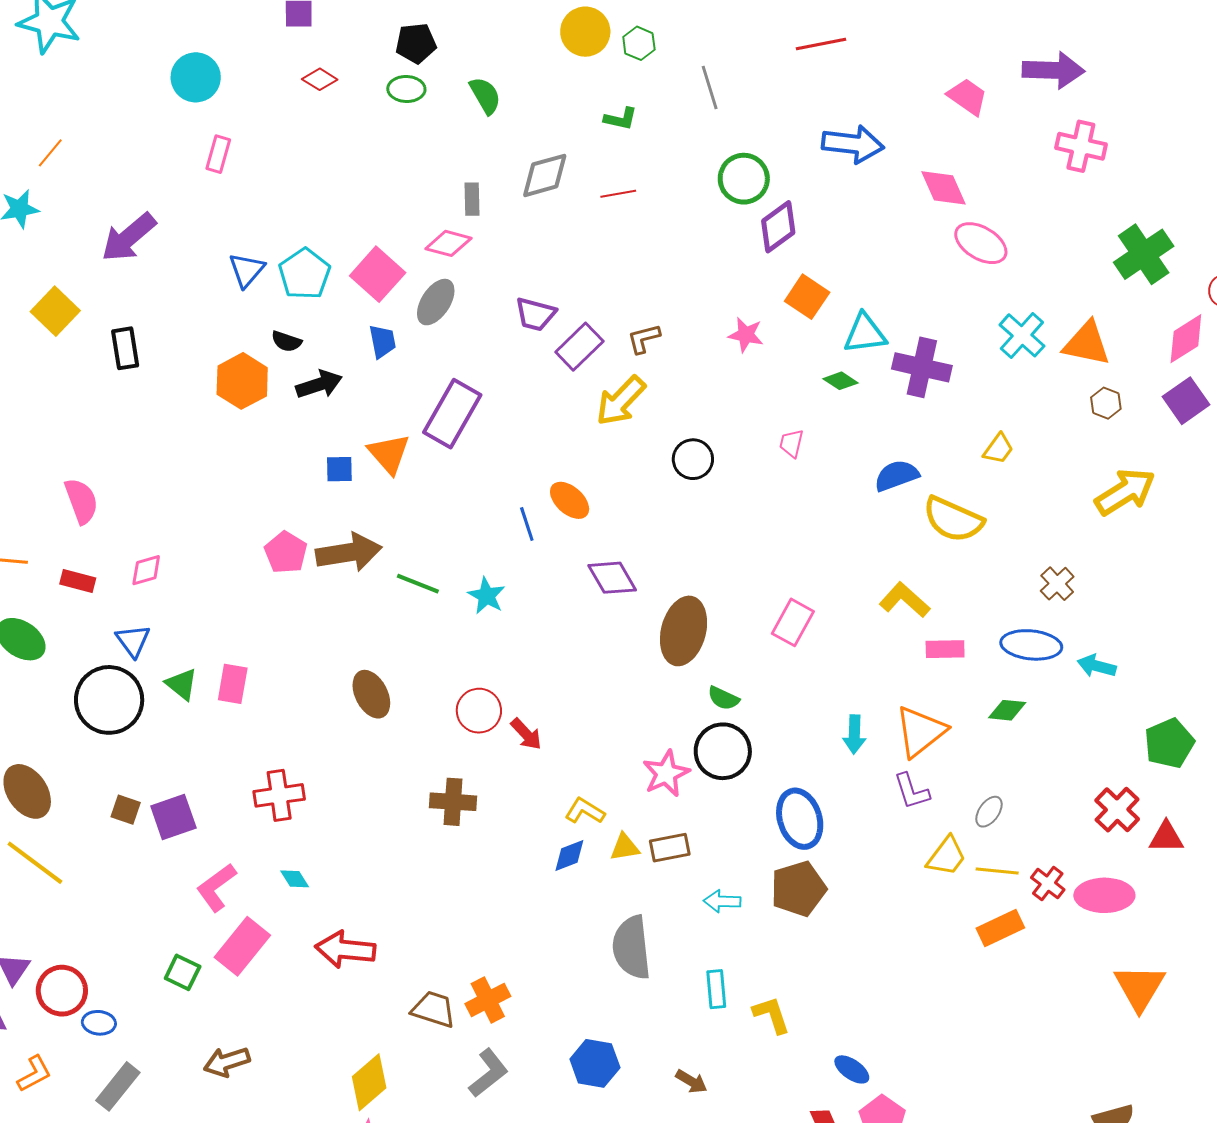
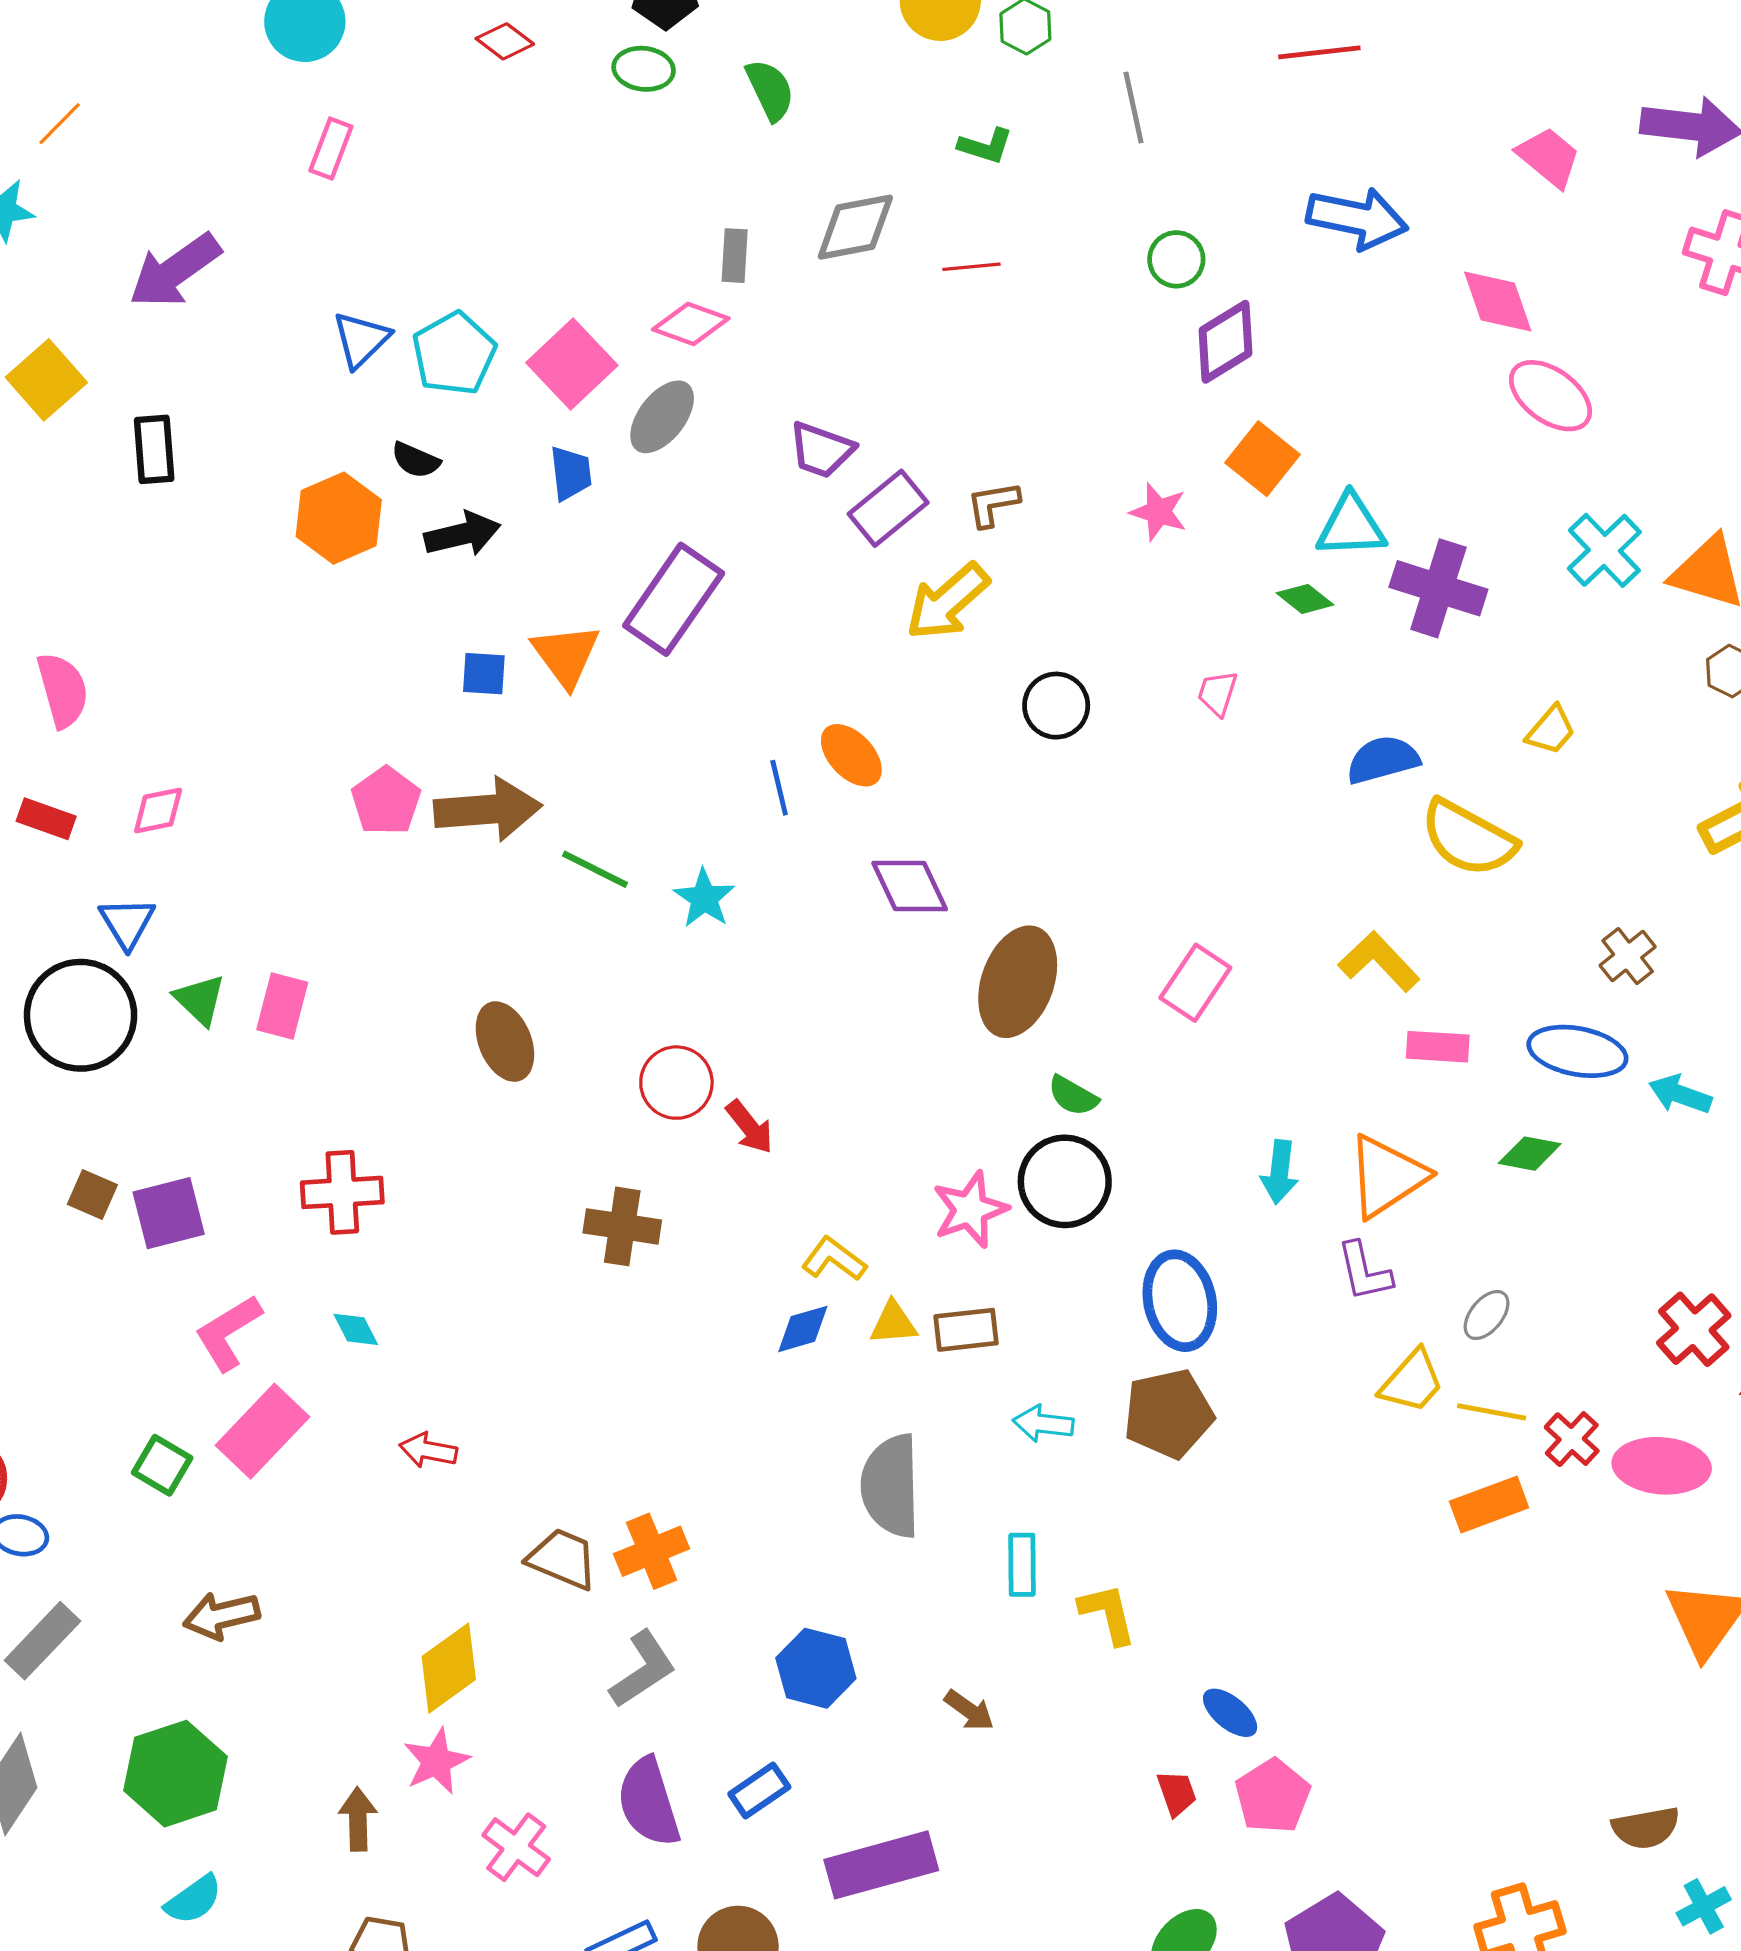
green circle: (744, 179) -> (1176, 259), size x0.7
red arrow: (345, 950) -> (428, 1450), size x0.6

